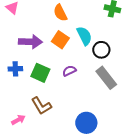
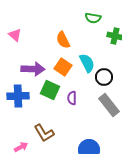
blue cross: (15, 69) -> (18, 96), size x1.5
purple semicircle: (69, 71) -> (72, 98), turned -64
green square: (40, 73) -> (50, 90), moved

